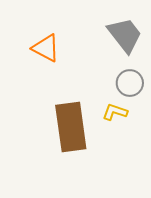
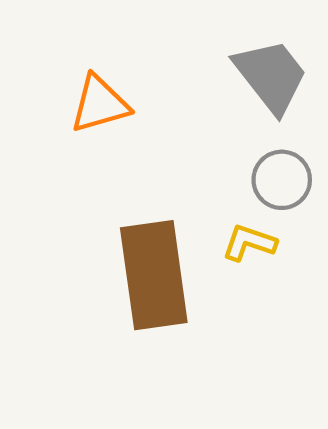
orange triangle: (46, 48) -> (100, 104), turned -44

